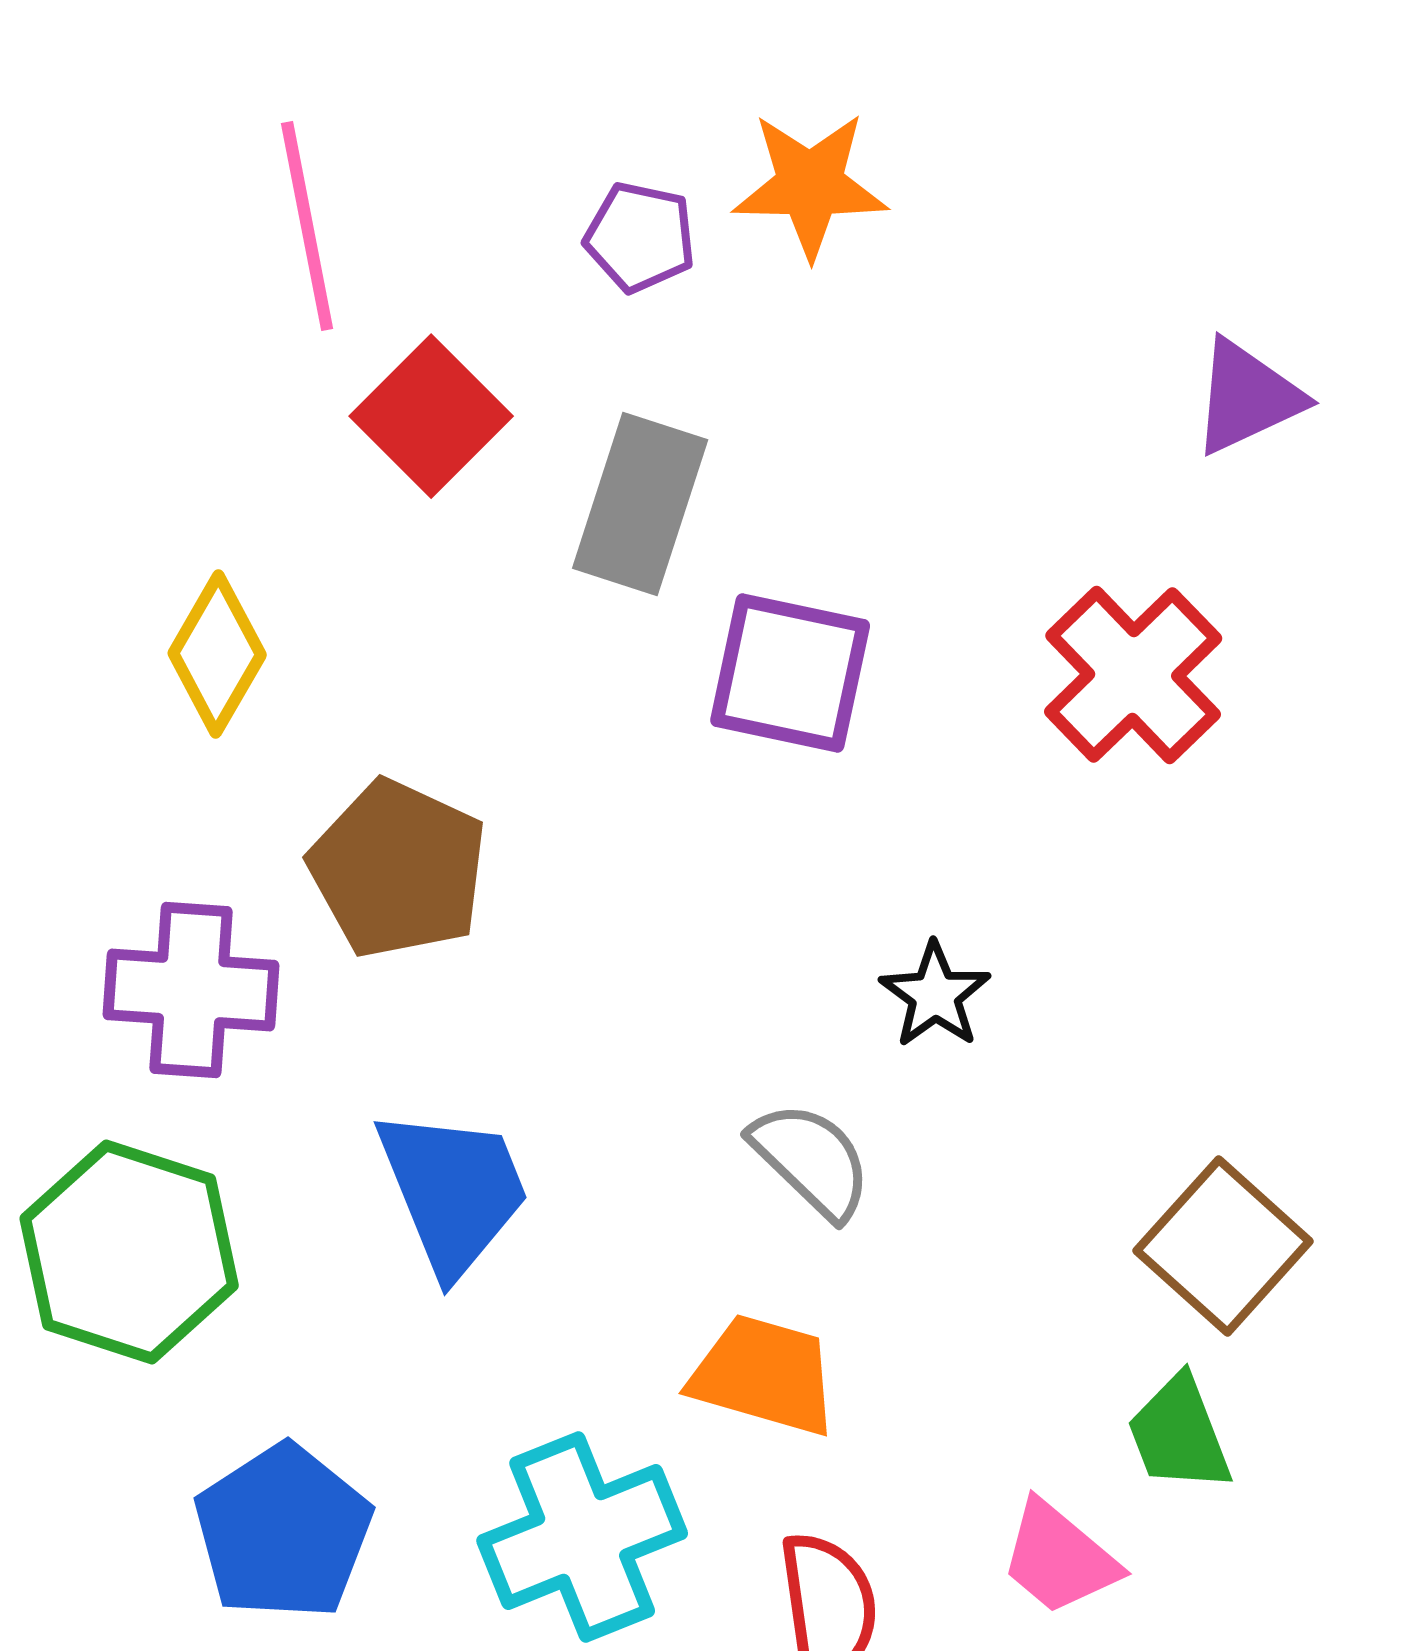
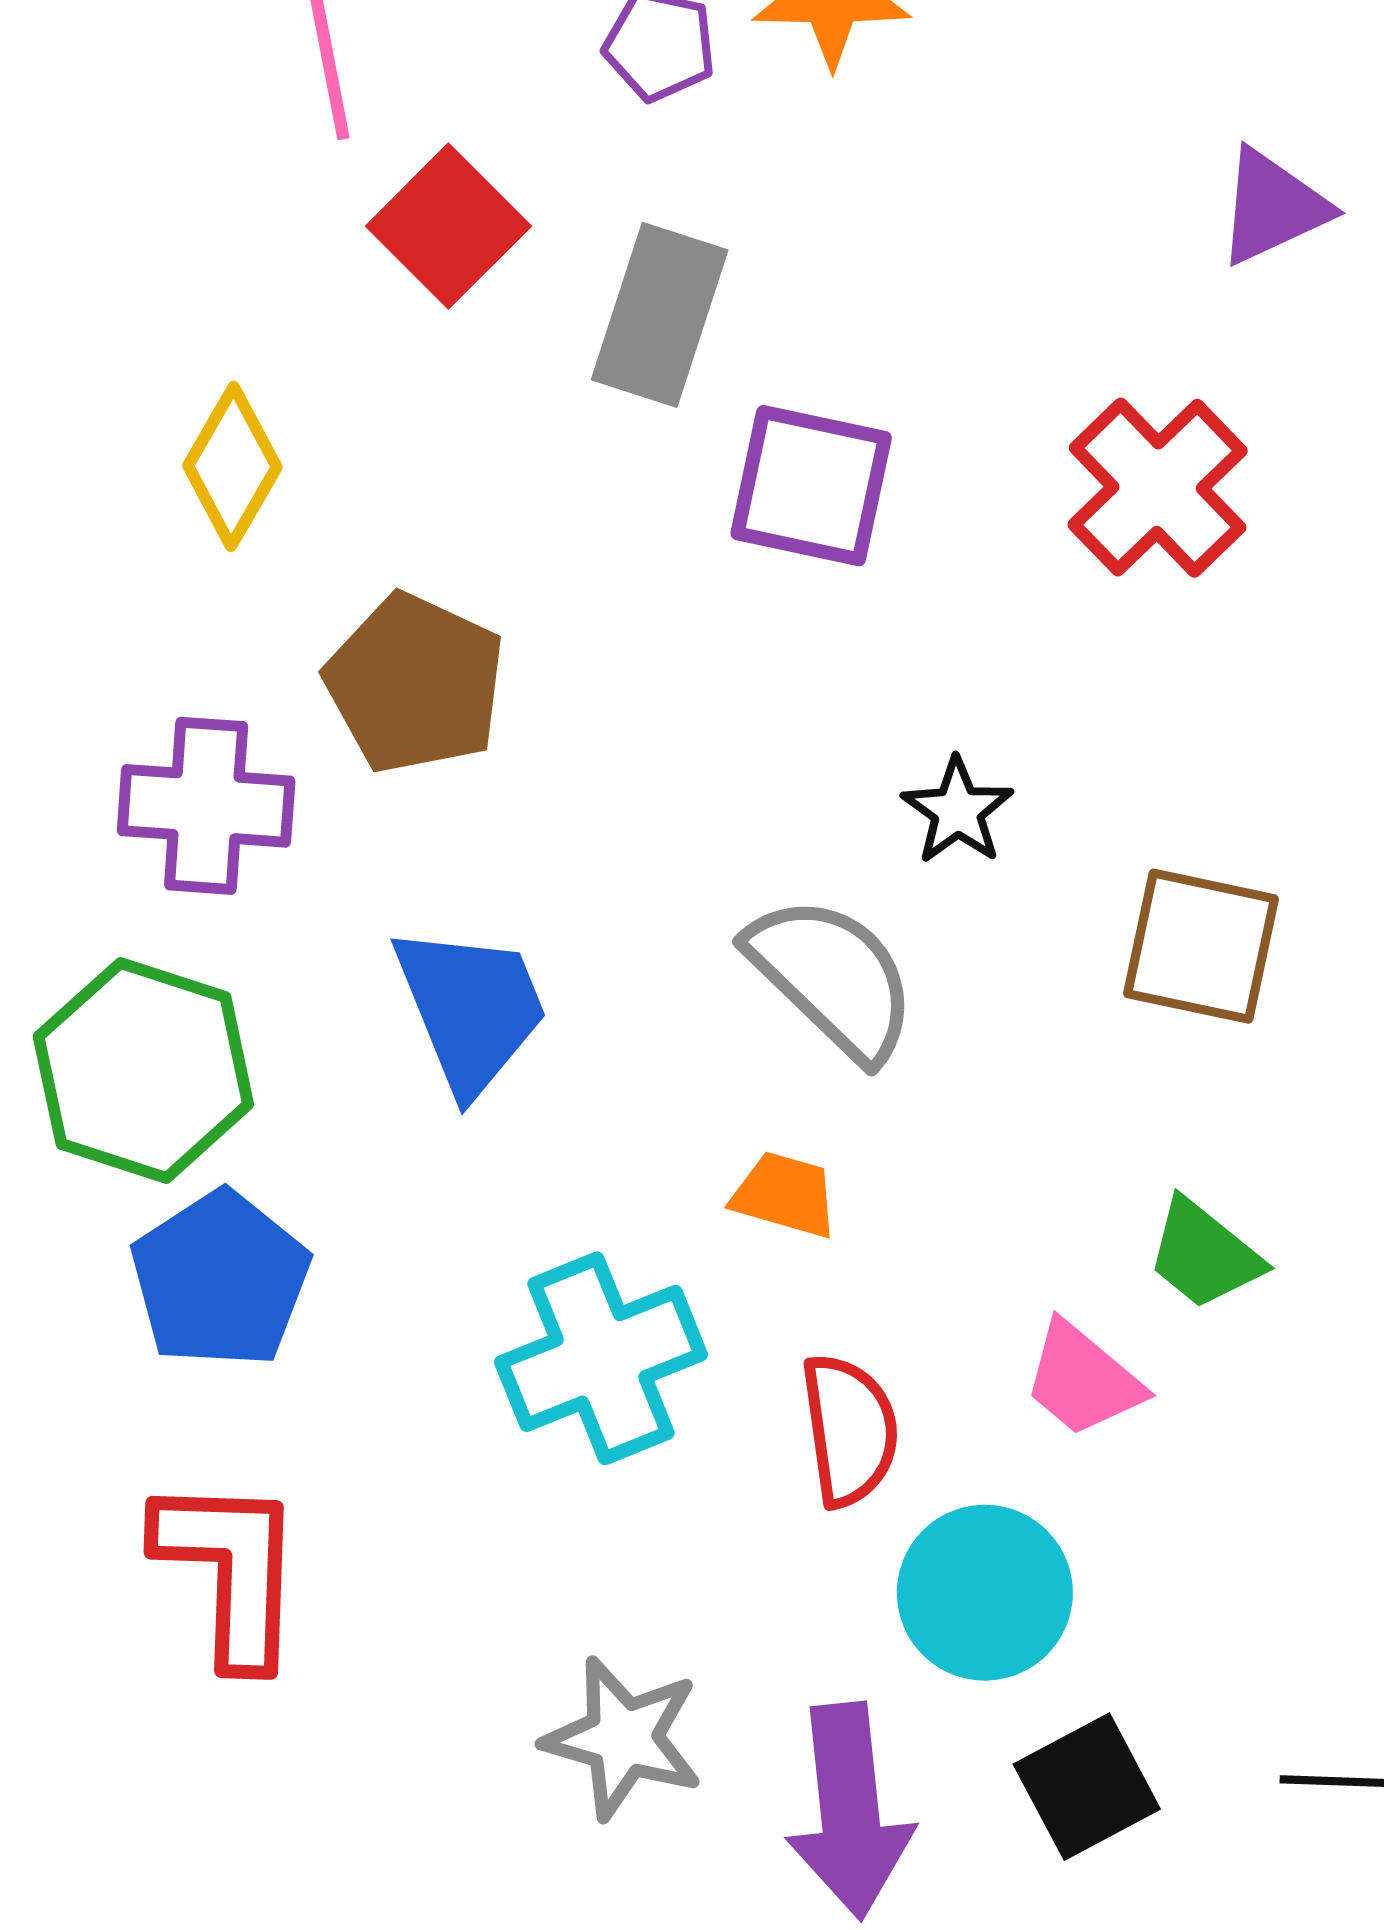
gray semicircle: (811, 1160) -> (832, 978), size x1.4
brown square: (1223, 1246) -> (1201, 946), moved, turned -30
orange trapezoid: (764, 1375) -> (785, 1195), size x0.7
green trapezoid: (1179, 1434) -> (1204, 1254), turned -30
blue pentagon: (283, 1532) -> (220, 1280), moved

